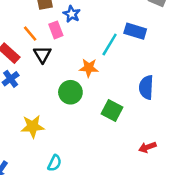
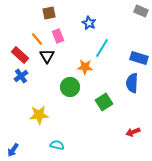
blue star: (72, 14) -> (89, 23), moved
blue rectangle: (135, 31) -> (139, 58), moved
green square: (112, 111) -> (104, 102), turned 30
cyan semicircle: (55, 163) -> (57, 145), turned -104

